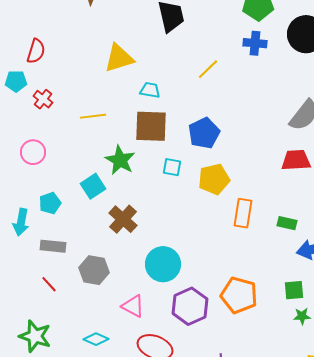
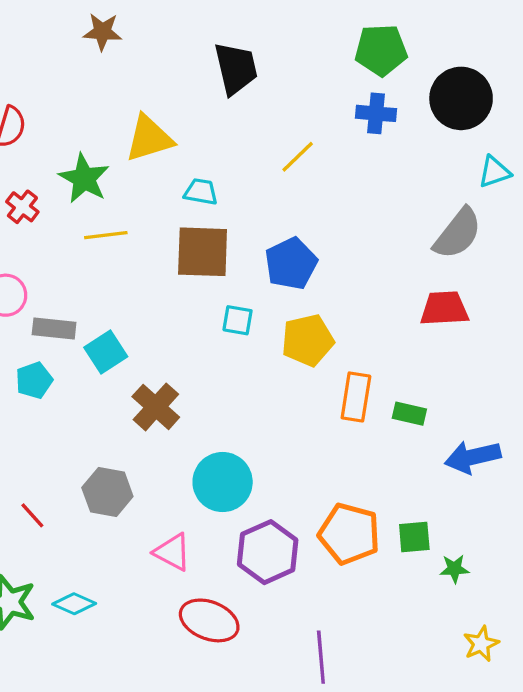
green star: (120, 160) -> (84, 178), moved
green rectangle: (287, 223) -> (409, 414), moved
gray rectangle: (53, 246) -> (54, 329), moved
green square: (294, 290) -> (414, 537), moved
cyan diamond: (96, 339) -> (74, 604), moved

